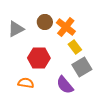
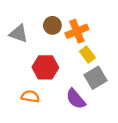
orange cross: (66, 27) -> (77, 31), turned 30
gray triangle: (16, 29) -> (19, 34), turned 48

